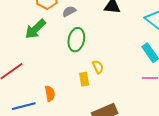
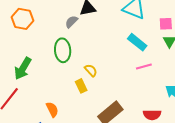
gray semicircle: (69, 11) -> (71, 22), moved
green arrow: (35, 29) -> (23, 68), moved

